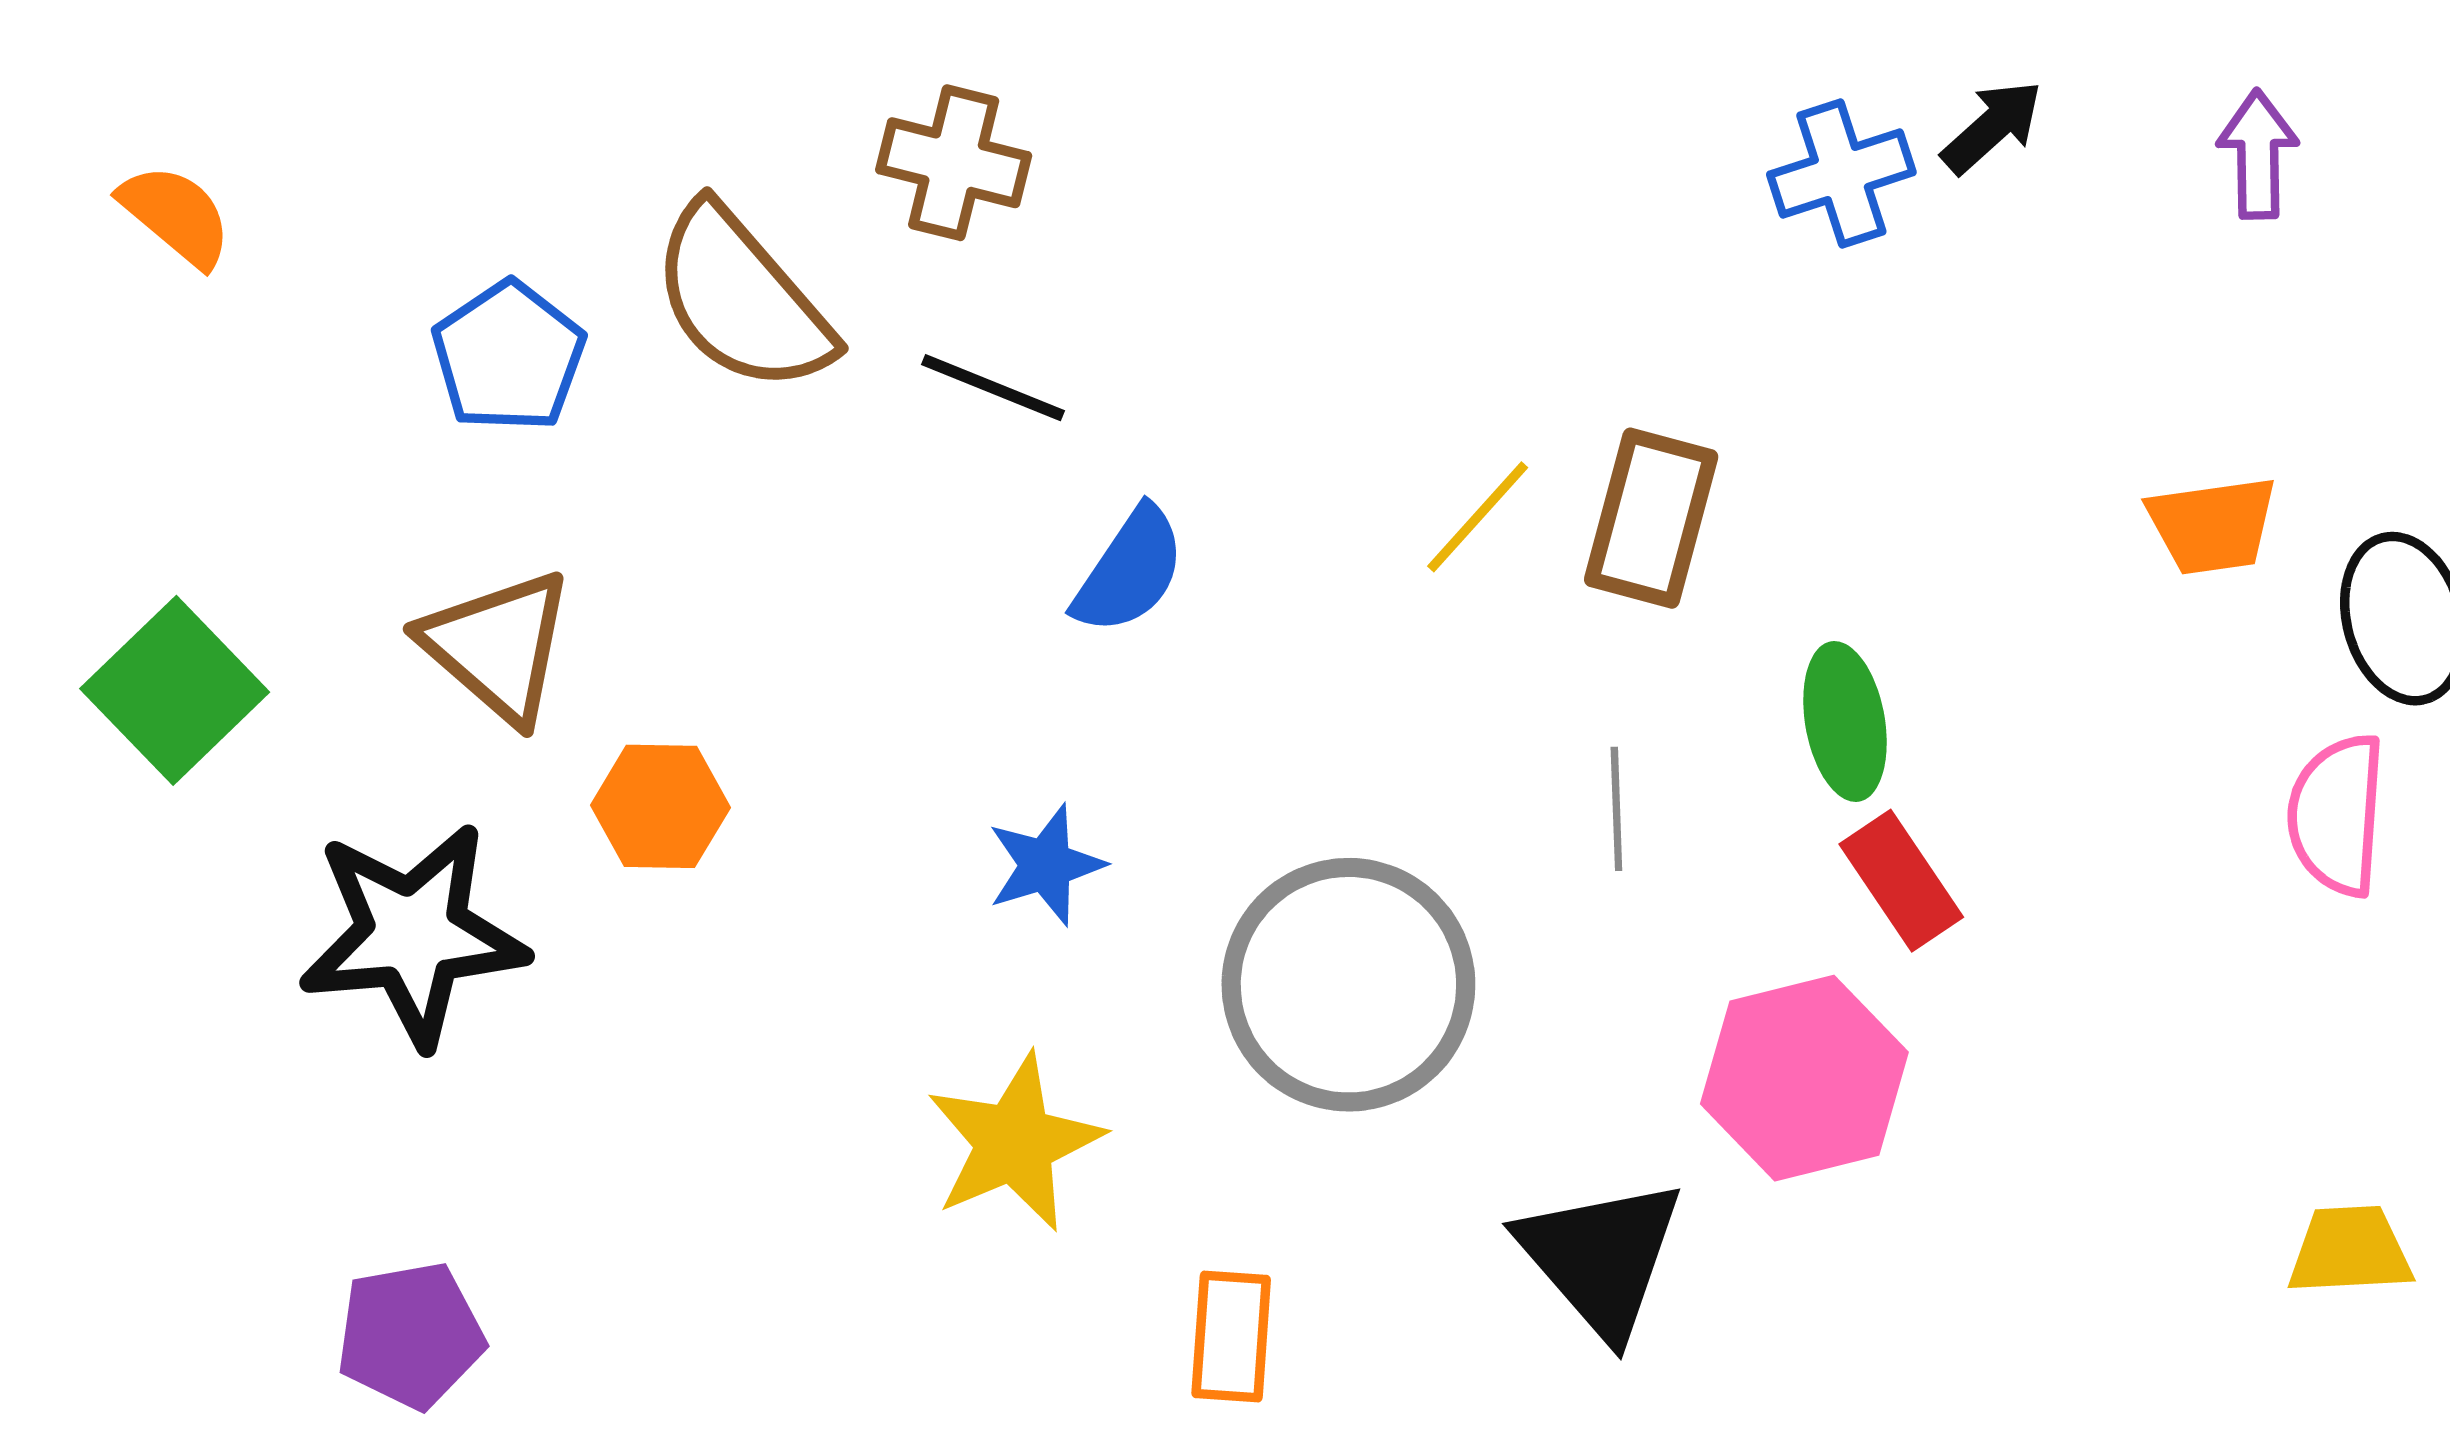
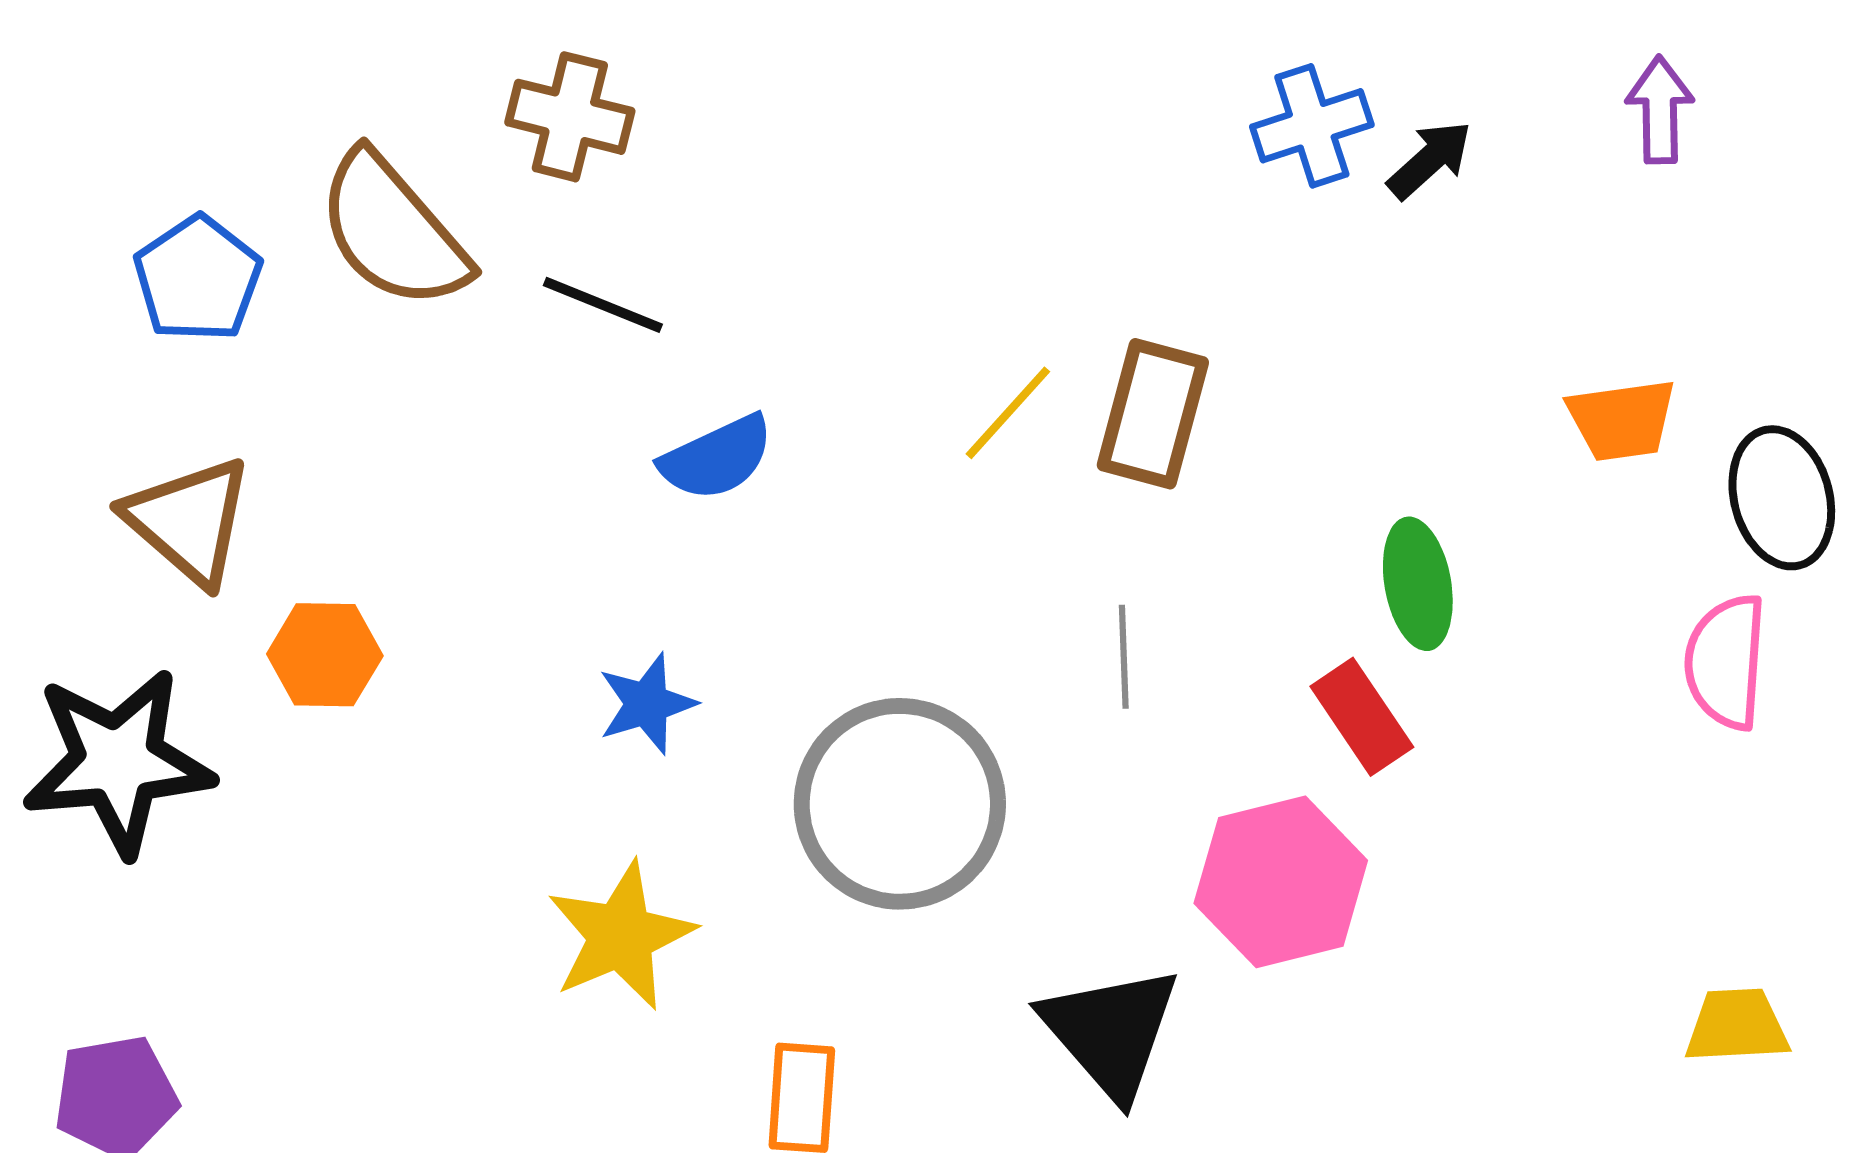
black arrow: (1992, 127) -> (1430, 160), moved
blue semicircle: (1129, 571) -> (717, 458), turned 31
green ellipse: (1845, 721) -> (1418, 584), moved

